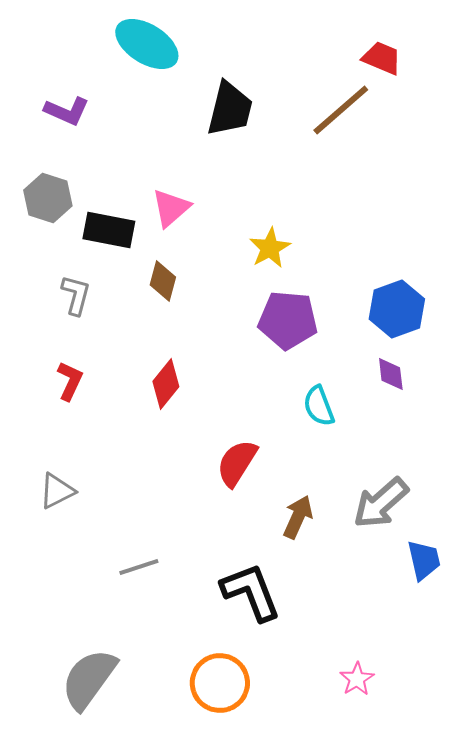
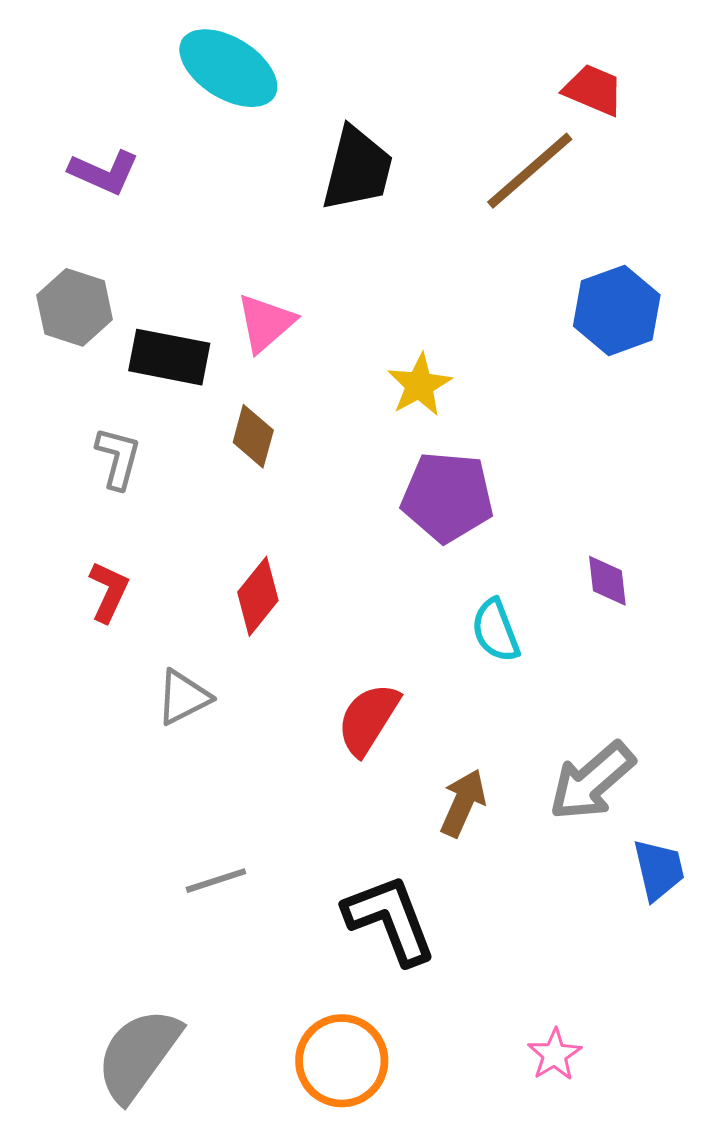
blue hexagon: (397, 309) -> (617, 310), moved
gray triangle: (57, 491) -> (183, 697), moved

